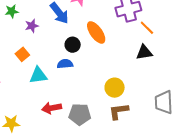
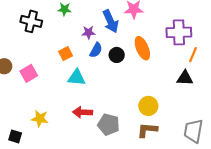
purple star: (32, 26) -> (89, 32), moved
orange line: (147, 28) -> (193, 55), turned 56
blue semicircle: (65, 64) -> (96, 50), moved, turned 112

